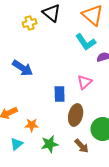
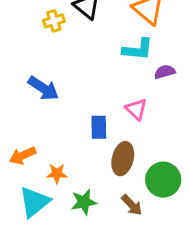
cyan L-shape: (86, 42) -> (138, 49), turned -50
pink triangle: (85, 82) -> (136, 109), turned -35
cyan triangle: (17, 144) -> (34, 202), size x1.6

